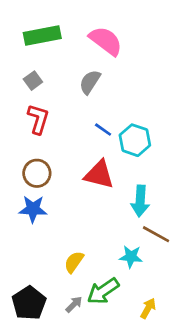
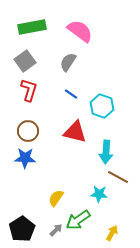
gray square: (33, 81) -> (25, 61), size x1.5
blue line: (103, 130) -> (71, 94), moved

